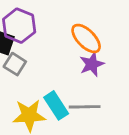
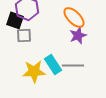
gray square: (15, 64) -> (24, 35), turned -35

